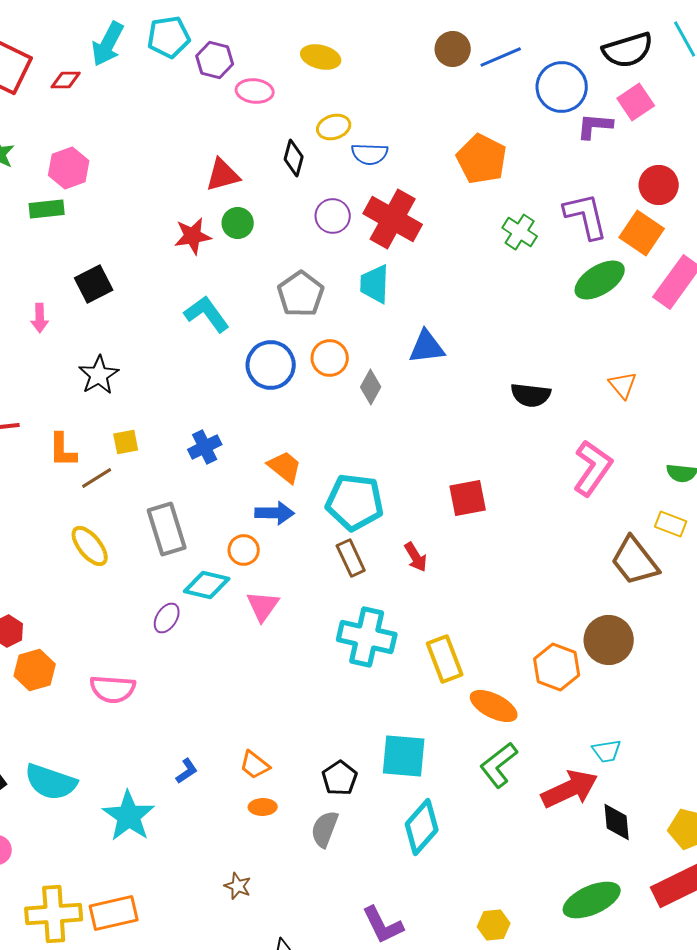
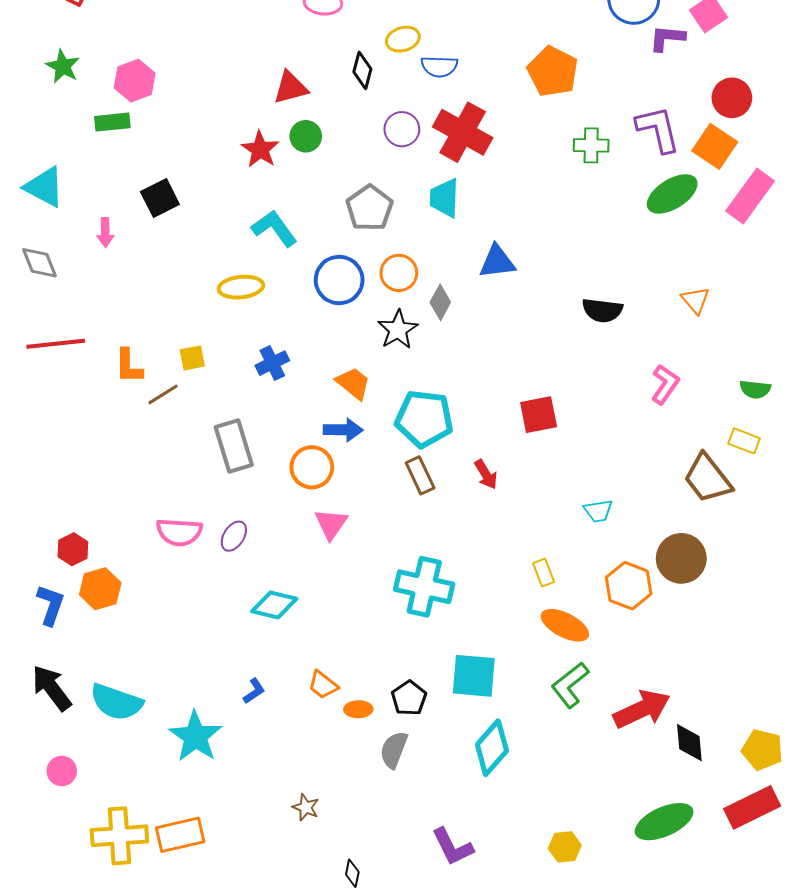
green cross: (520, 232) -> (591, 145), turned -32
red star: (193, 236) -> (260, 149), turned -30
black star: (99, 375) -> (398, 330), moved
pink L-shape: (593, 468) -> (665, 384), size x0.7
yellow ellipse: (90, 546) -> (241, 287), moved, turned -57
orange circle: (244, 550) -> (312, 467), size x1.4
cyan diamond: (207, 585) -> (274, 605), moved
cyan cross: (367, 637) -> (424, 587), moved
yellow rectangle: (445, 659) -> (544, 573), moved, size x0.6
pink semicircle: (113, 689) -> (179, 532), moved
cyan trapezoid: (607, 751) -> (598, 511), moved
orange ellipse: (263, 807) -> (358, 709), moved

